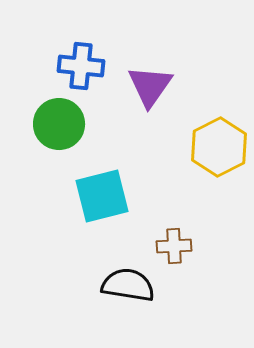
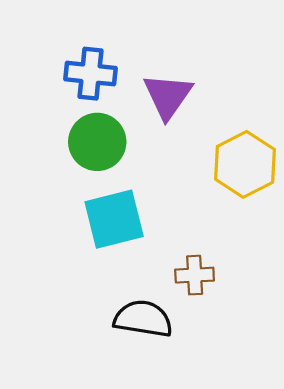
green circle: (59, 124) -> (97, 142), moved

